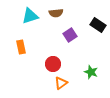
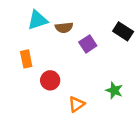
brown semicircle: (56, 13) -> (64, 28), moved
red circle: (53, 64) -> (50, 80), moved

